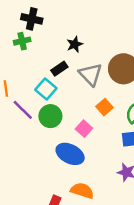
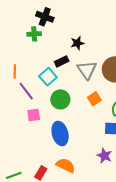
green circle: (50, 116) -> (60, 99), moved
pink square: (84, 129) -> (34, 115), moved, turned 32
blue ellipse: (70, 154) -> (60, 133), turned 40

